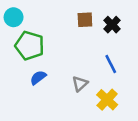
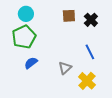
cyan circle: (14, 17) -> (26, 14), moved
green pentagon: (30, 46) -> (24, 37), turned 30

